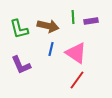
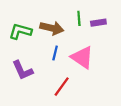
green L-shape: (19, 29) -> (20, 31), turned 120
red line: (77, 80) -> (62, 87), moved

